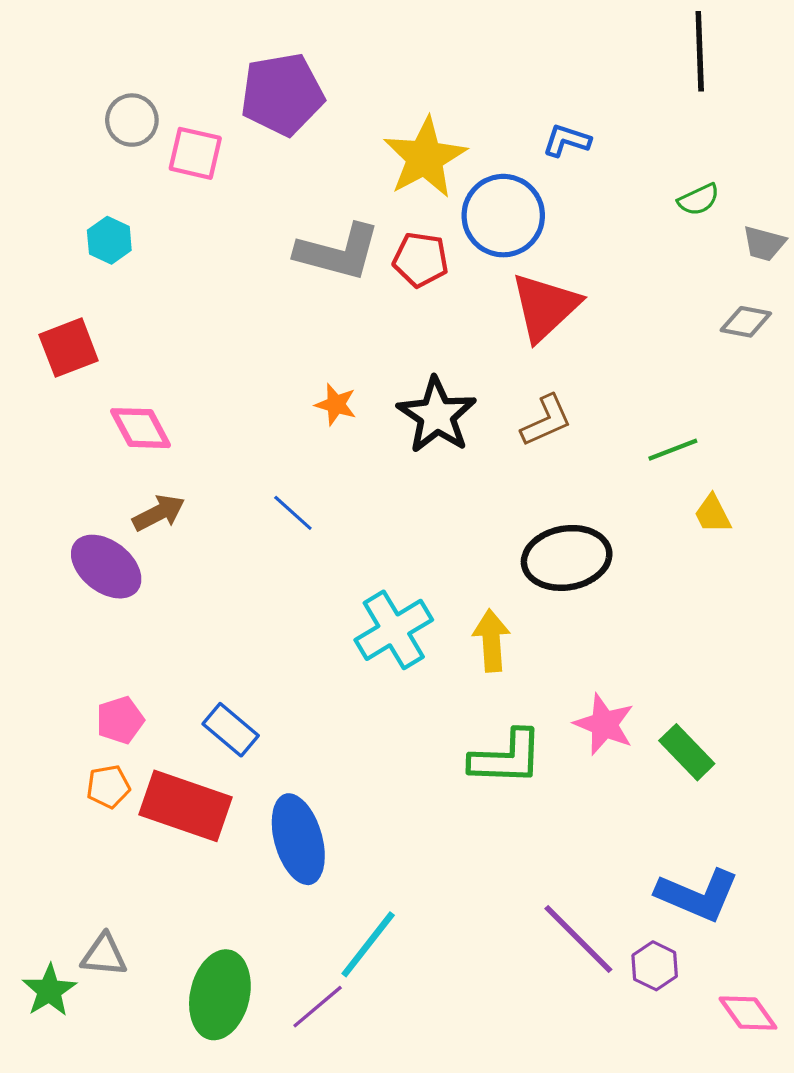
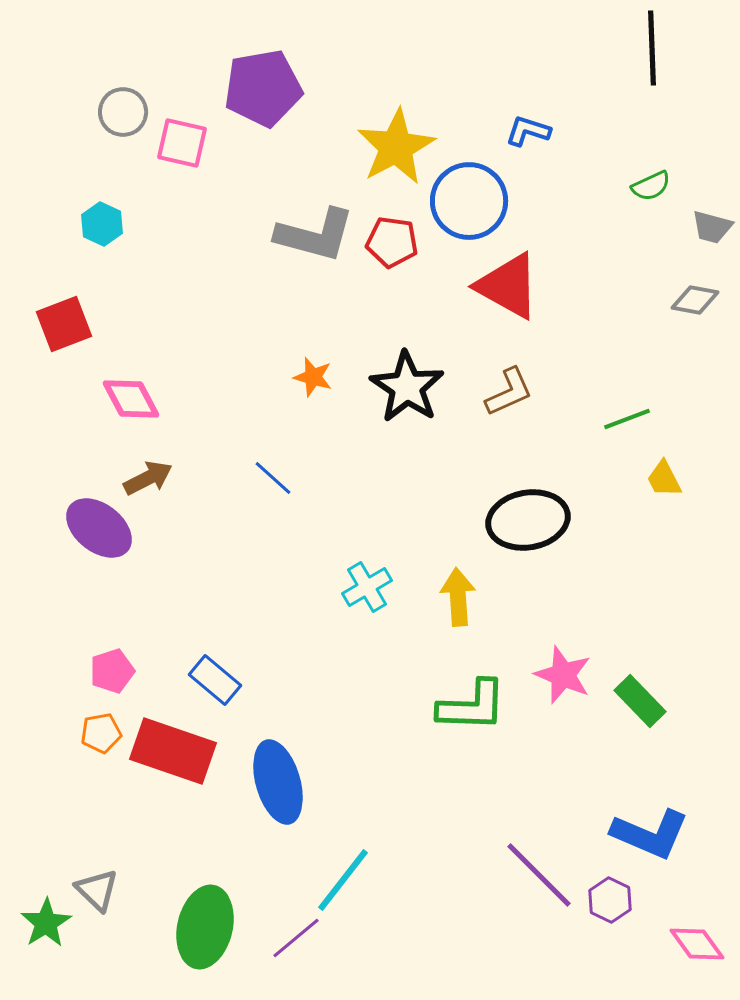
red triangle: (545, 307) -> (508, 286), turned -48
cyan cross: (394, 630) -> (367, 587), size x0.7
gray triangle: (104, 955) -> (97, 890), turned 39

